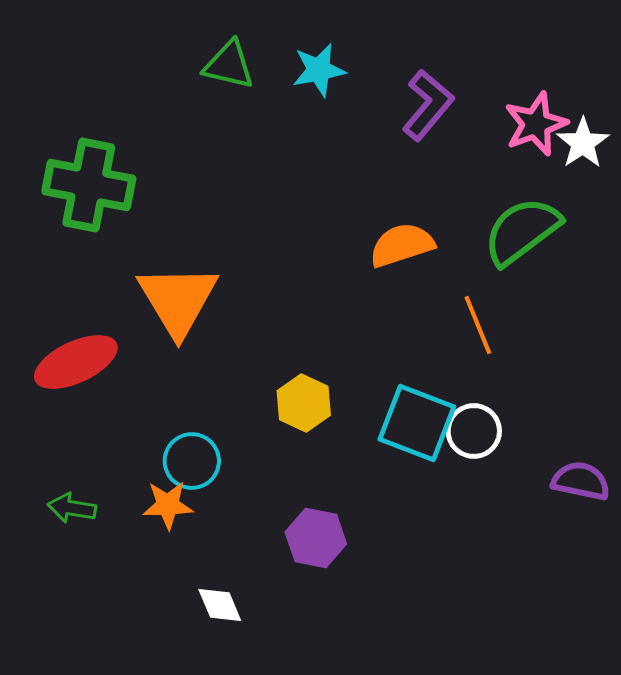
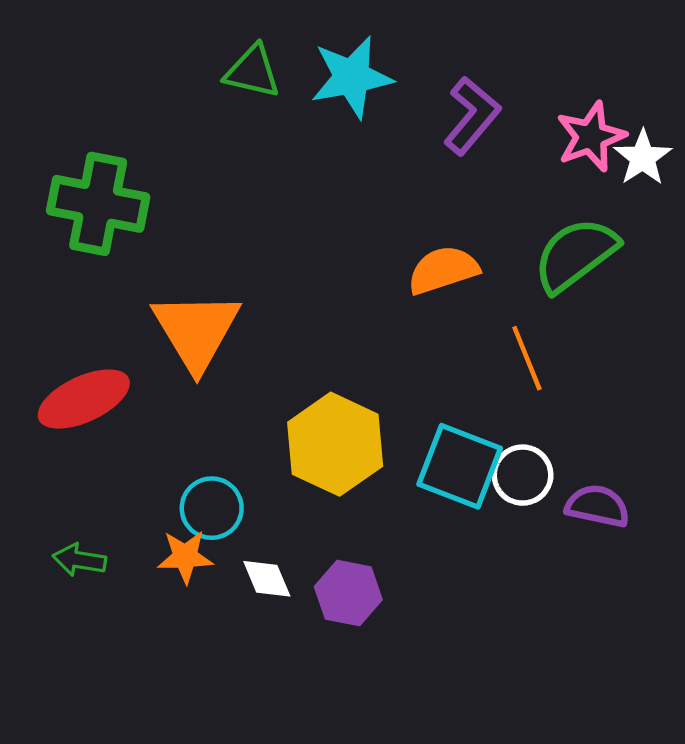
cyan star: (319, 70) -> (352, 77), size x1.4
yellow hexagon: (304, 403) -> (335, 444), size x1.6
purple semicircle: (581, 481) -> (597, 506), moved
white diamond: (220, 605) -> (267, 579), moved

